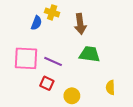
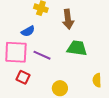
blue semicircle: (36, 23) -> (28, 31), moved, turned 40
red square: (47, 83) -> (23, 77), moved

